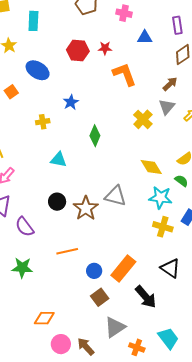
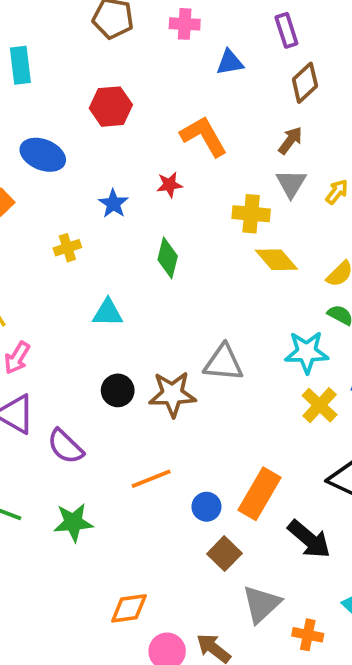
red star: (105, 48) -> (169, 185), moved
yellow cross: (143, 119) -> (251, 214), turned -30
yellow diamond: (151, 167) -> (276, 260), moved
brown star: (86, 208) -> (172, 394), turned -30
yellow cross: (163, 227) -> (320, 405), turned 36

